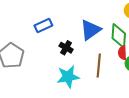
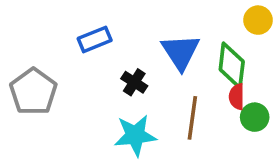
blue triangle: (90, 30) -> (181, 52), turned -30

